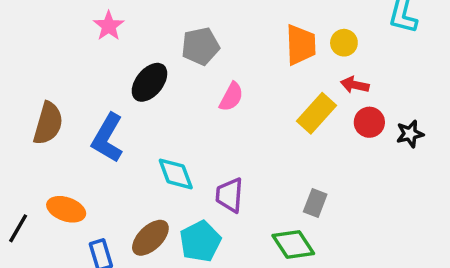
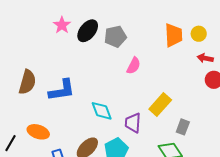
black ellipse: (149, 82) -> (88, 31), moved
yellow rectangle: (316, 113) -> (160, 104), moved
blue L-shape: (108, 138) -> (62, 90), turned -128

